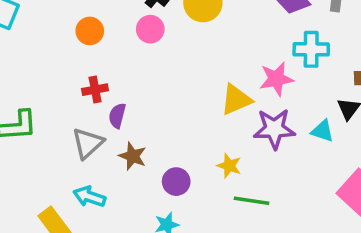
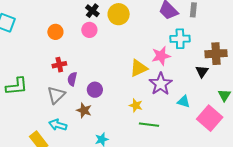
purple star: (274, 129) -> (161, 84), turned -30
cyan triangle: (322, 131) -> (184, 102), moved
brown star: (133, 156) -> (84, 110), moved
purple circle: (176, 182) -> (95, 90), moved

